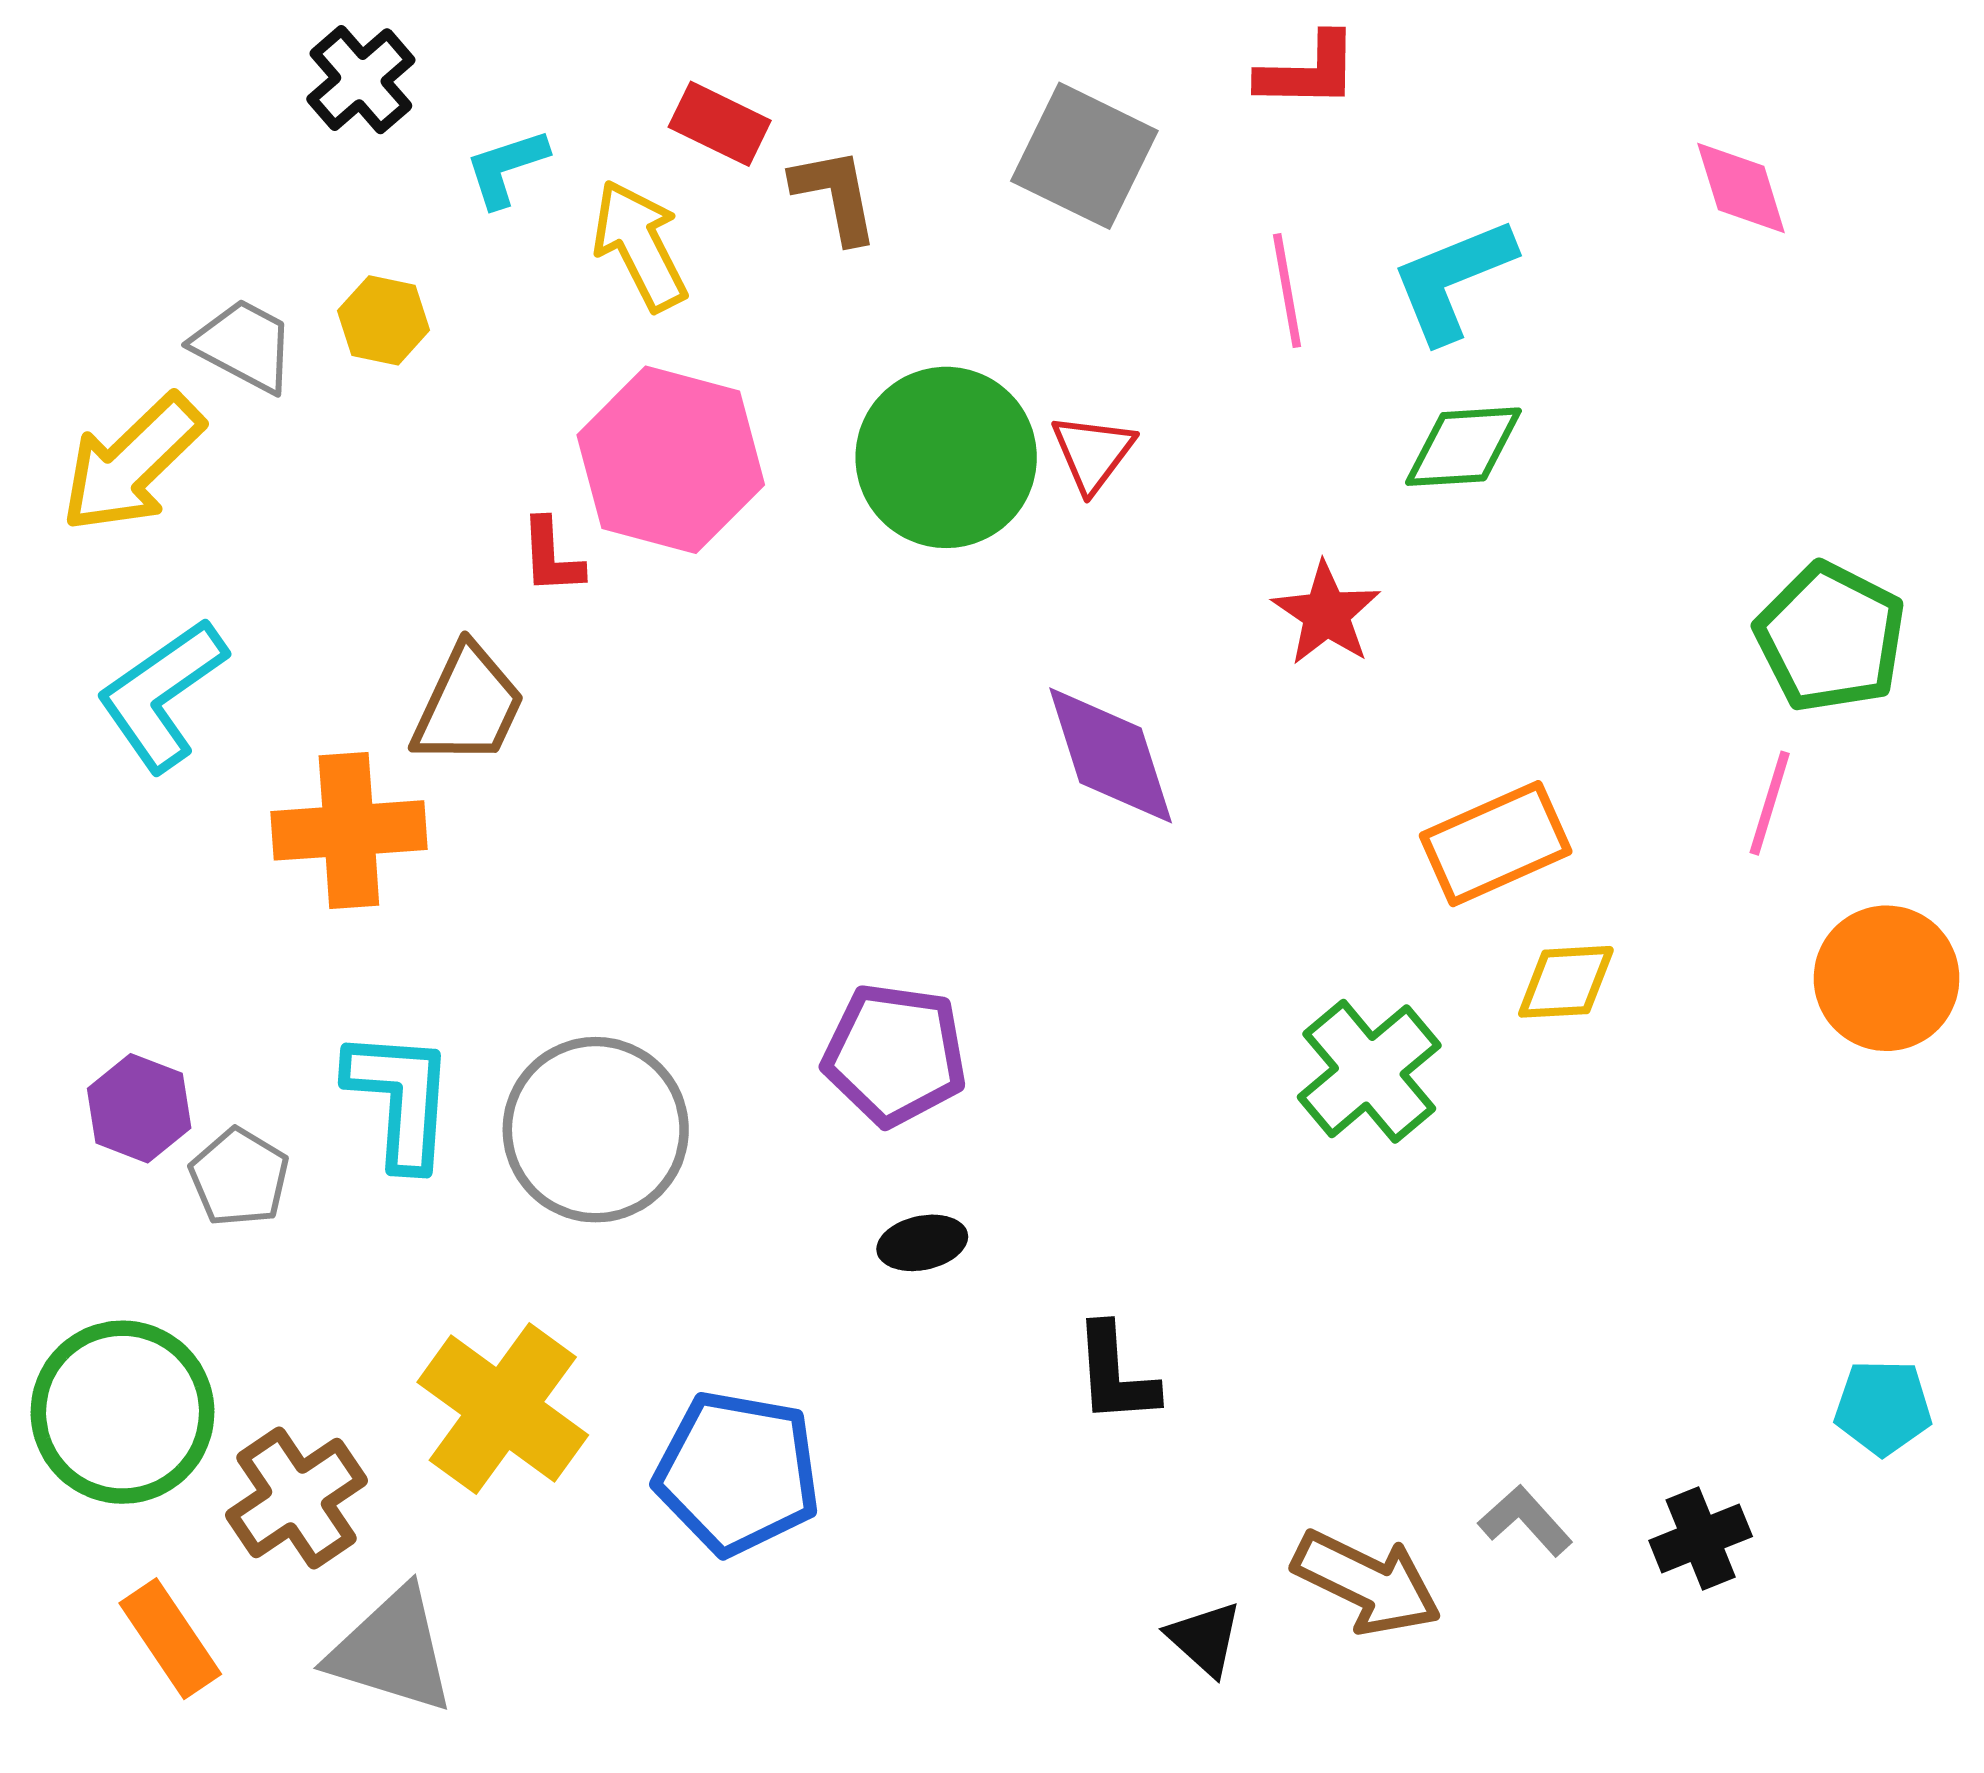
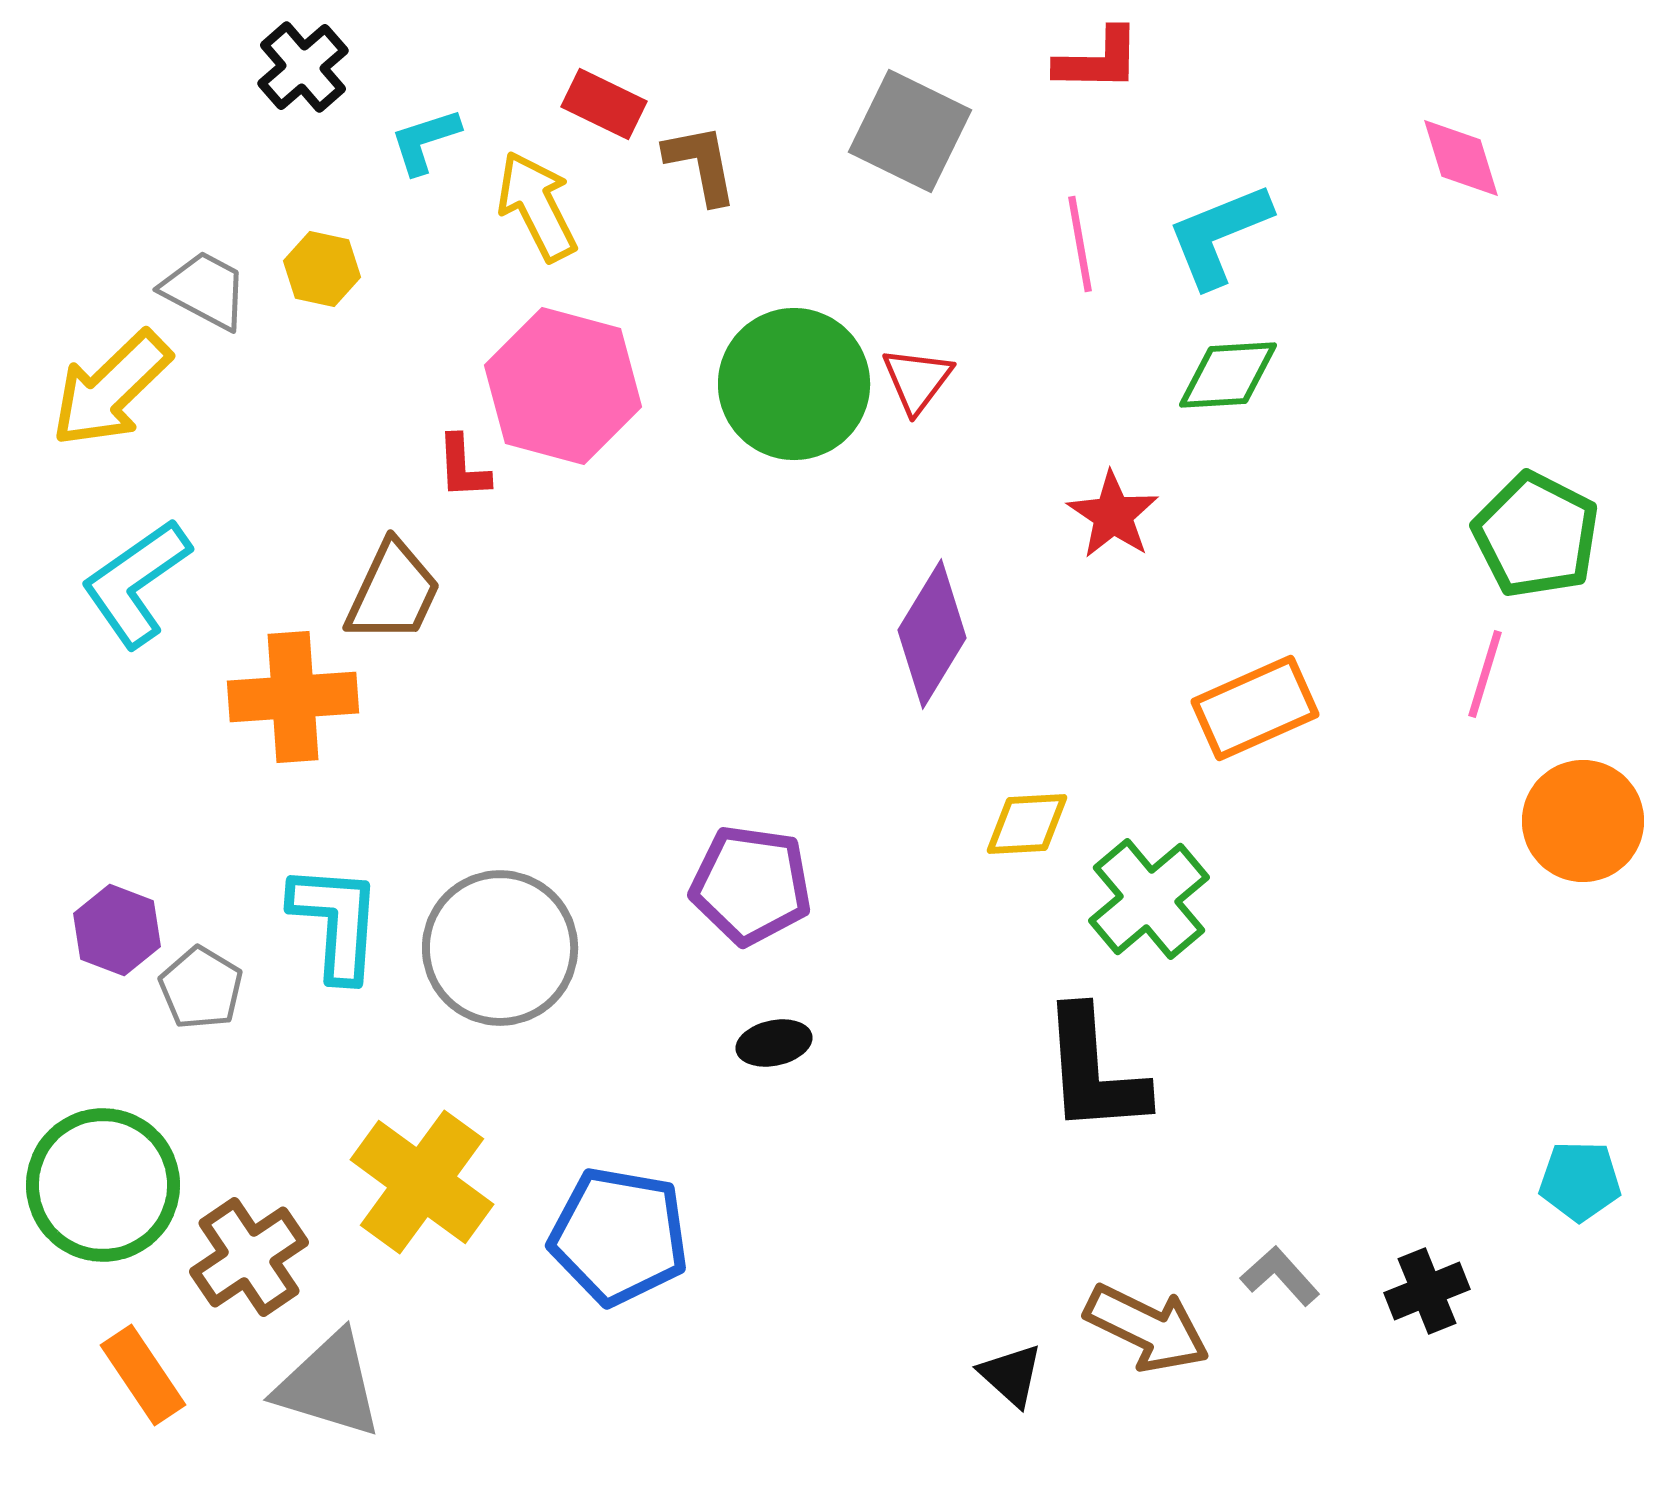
purple diamond: (1111, 755) -> (932, 634), turned 49
yellow diamond: (1566, 982) -> (1027, 824), moved
black L-shape: (1115, 1374) -> (1094, 1071), moved, size x1.5

